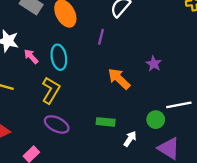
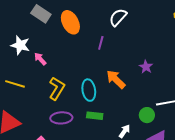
cyan ellipse: (59, 57) -> (89, 90), moved
green rectangle: (106, 122) -> (95, 116), moved
purple ellipse: (57, 124) -> (61, 118), turned -30

